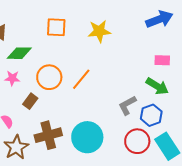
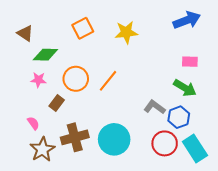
orange square: (56, 27) -> (83, 28), turned -30
gray L-shape: (127, 105) -> (155, 107), turned 65

